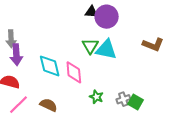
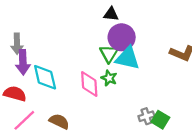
purple circle: (107, 17) -> (122, 37), moved
cyan diamond: (50, 66) -> (45, 77), moved
green star: (96, 97) -> (109, 78), moved

